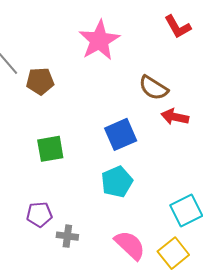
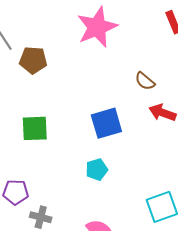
brown semicircle: (154, 88) -> (145, 81), size x0.7
cyan pentagon: (117, 182) -> (97, 170), size x0.7

